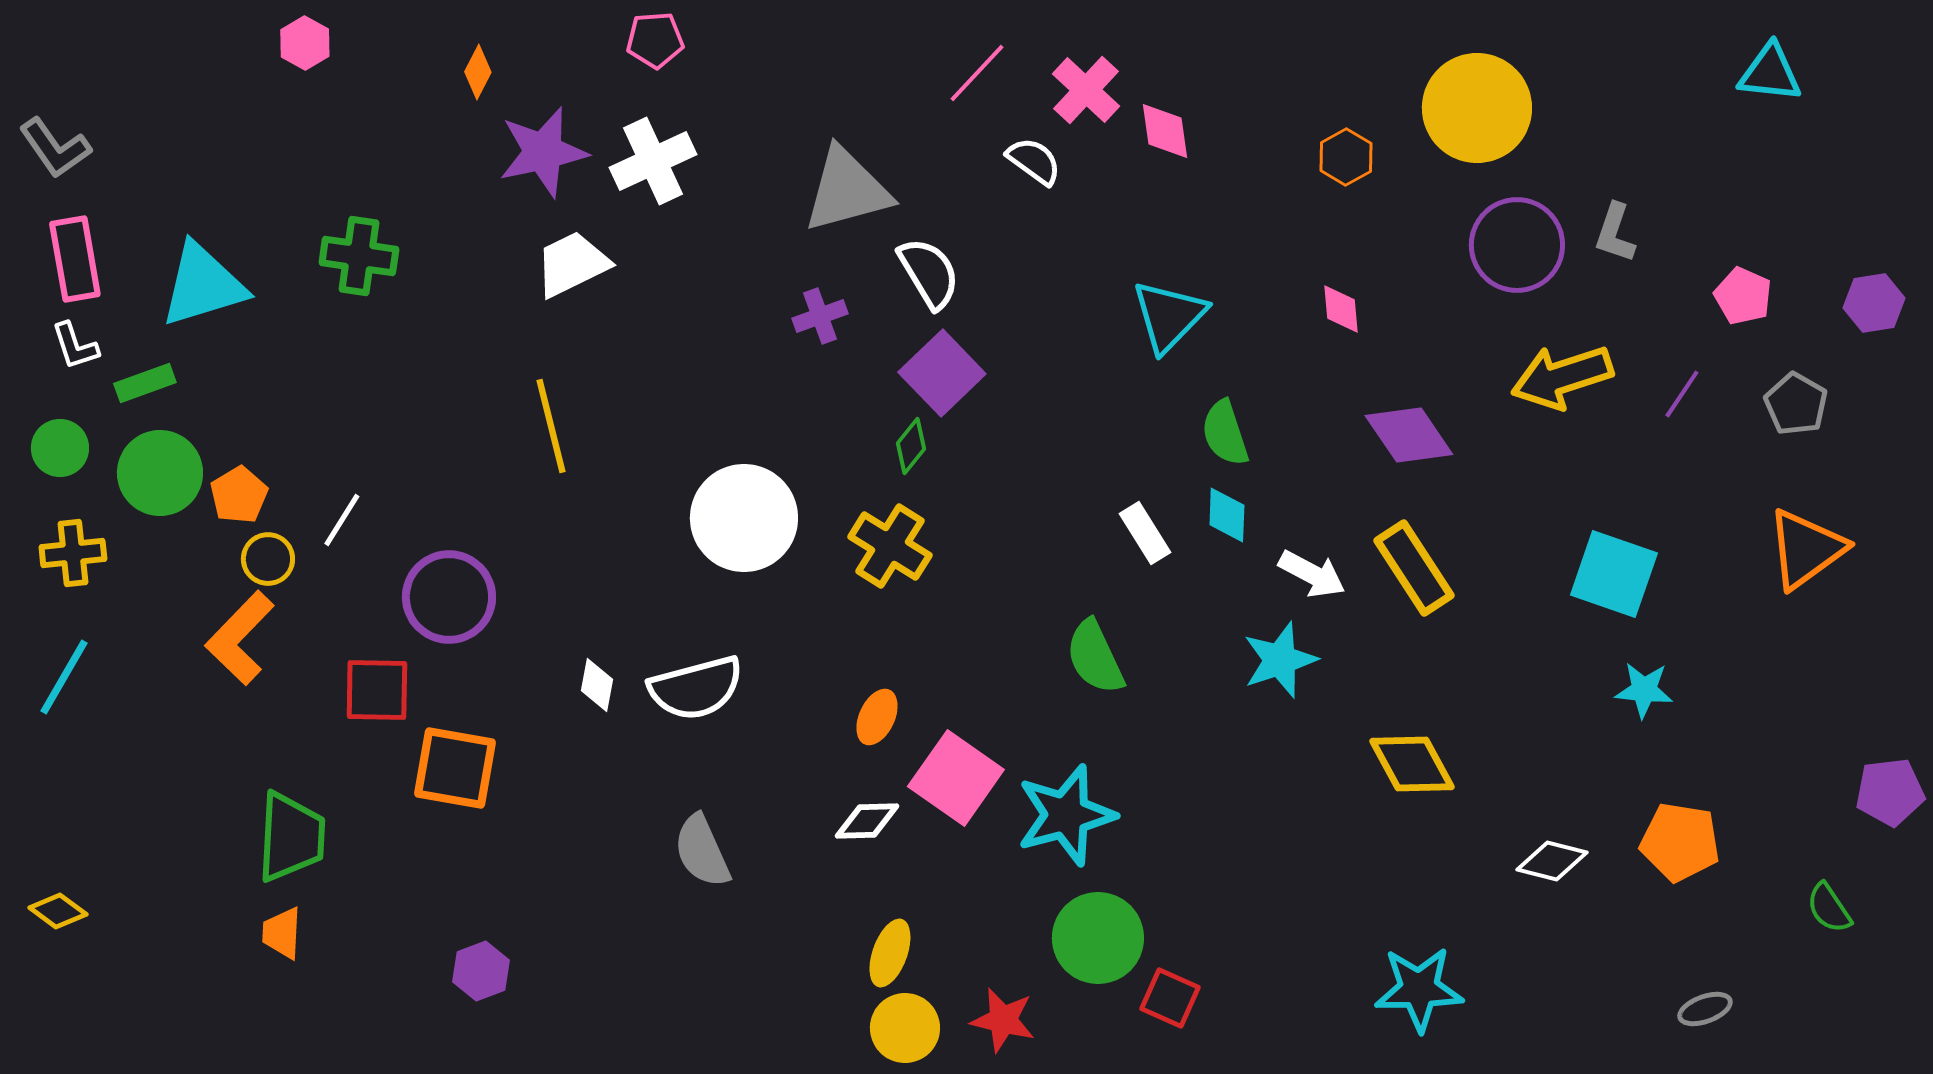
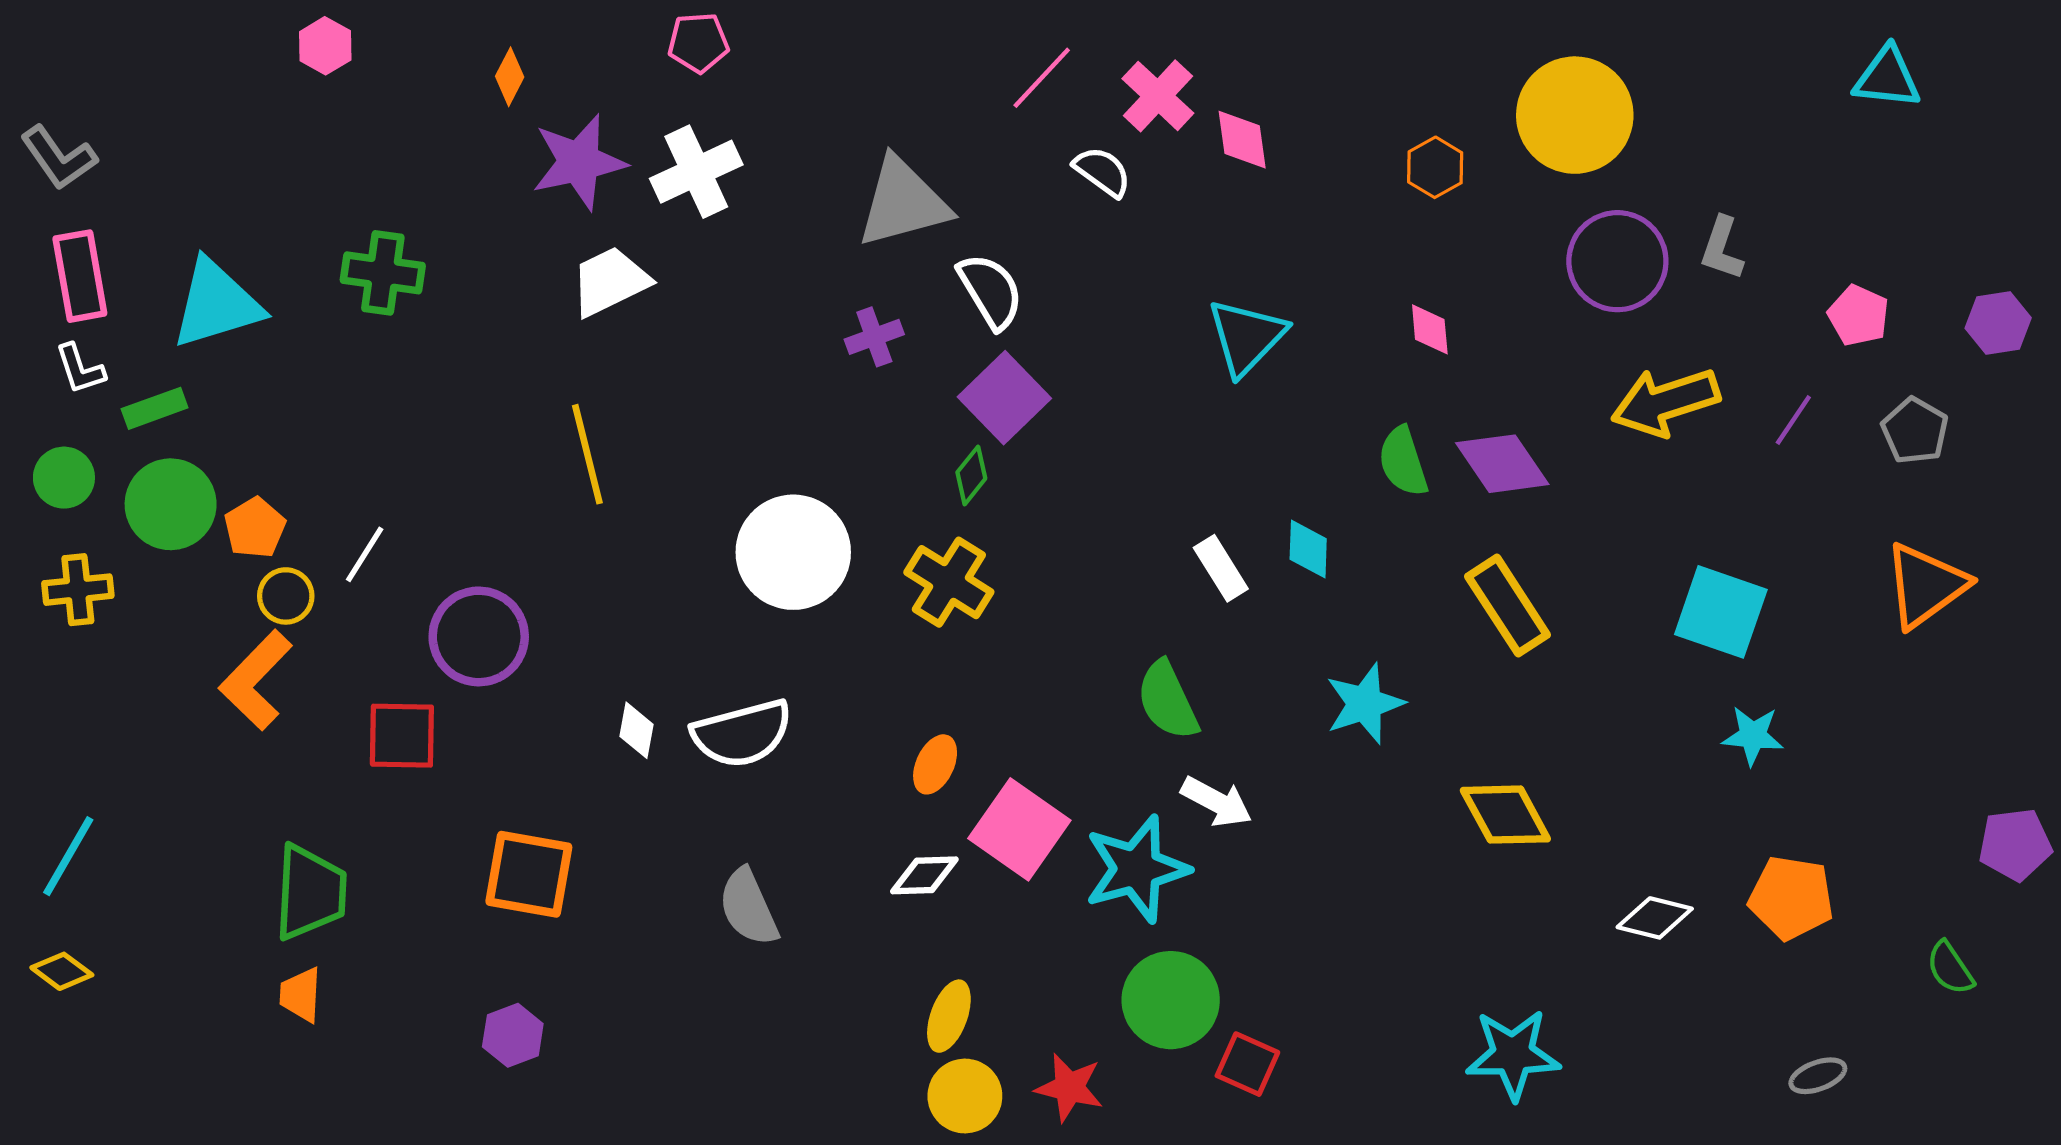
green semicircle: (1225, 433) -> (1403, 462), moved
white arrow: (1312, 574) -> (1217, 802), moved
cyan line: (64, 677) -> (68, 856), moved
orange square: (455, 768) -> (529, 874), moved

